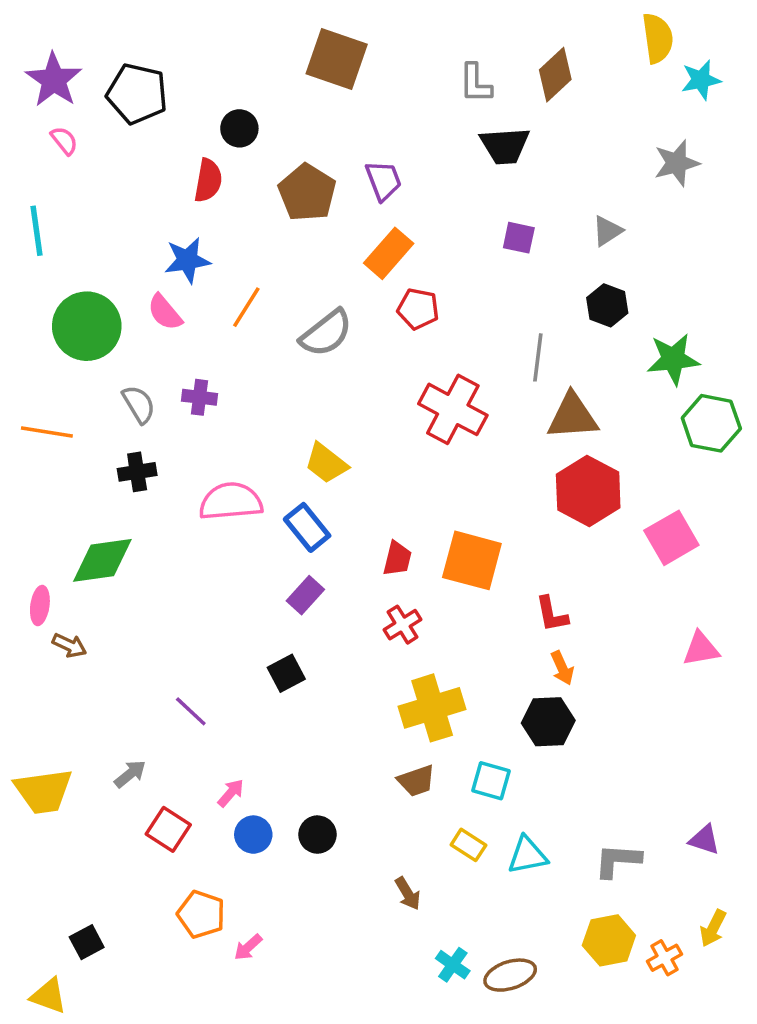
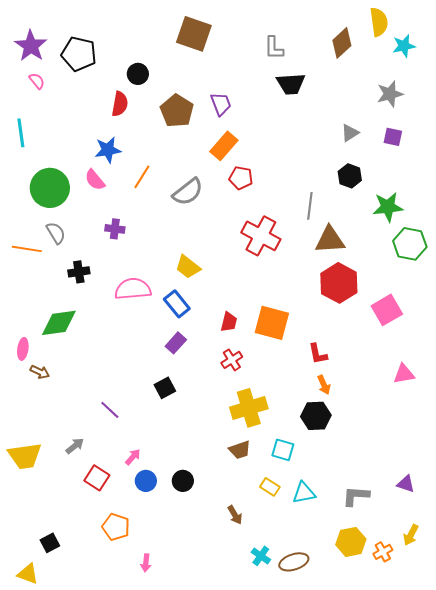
brown diamond: (555, 75) -> (342, 43), moved
purple square: (519, 238) -> (393, 137), moved
gray semicircle: (139, 404) -> (56, 233), moved
pink arrow: (248, 947) -> (146, 563), moved, turned -42

